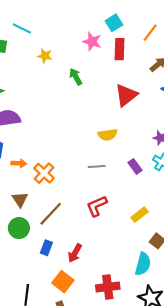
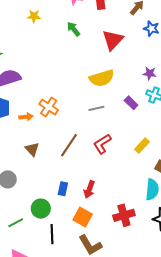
green arrow: (76, 77) -> (73, 29), moved
yellow semicircle: (108, 135) -> (102, 78), size x1.4
orange cross: (44, 173) -> (49, 107), moved
brown line: (51, 214) -> (69, 145), moved
green circle: (19, 228) -> (41, 209), moved

